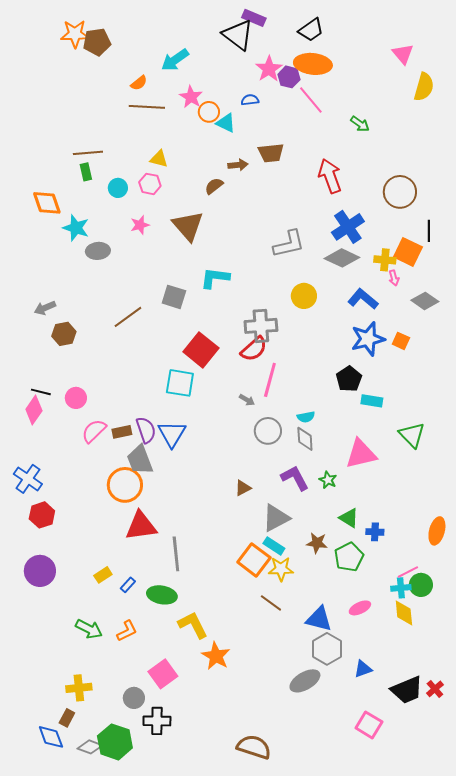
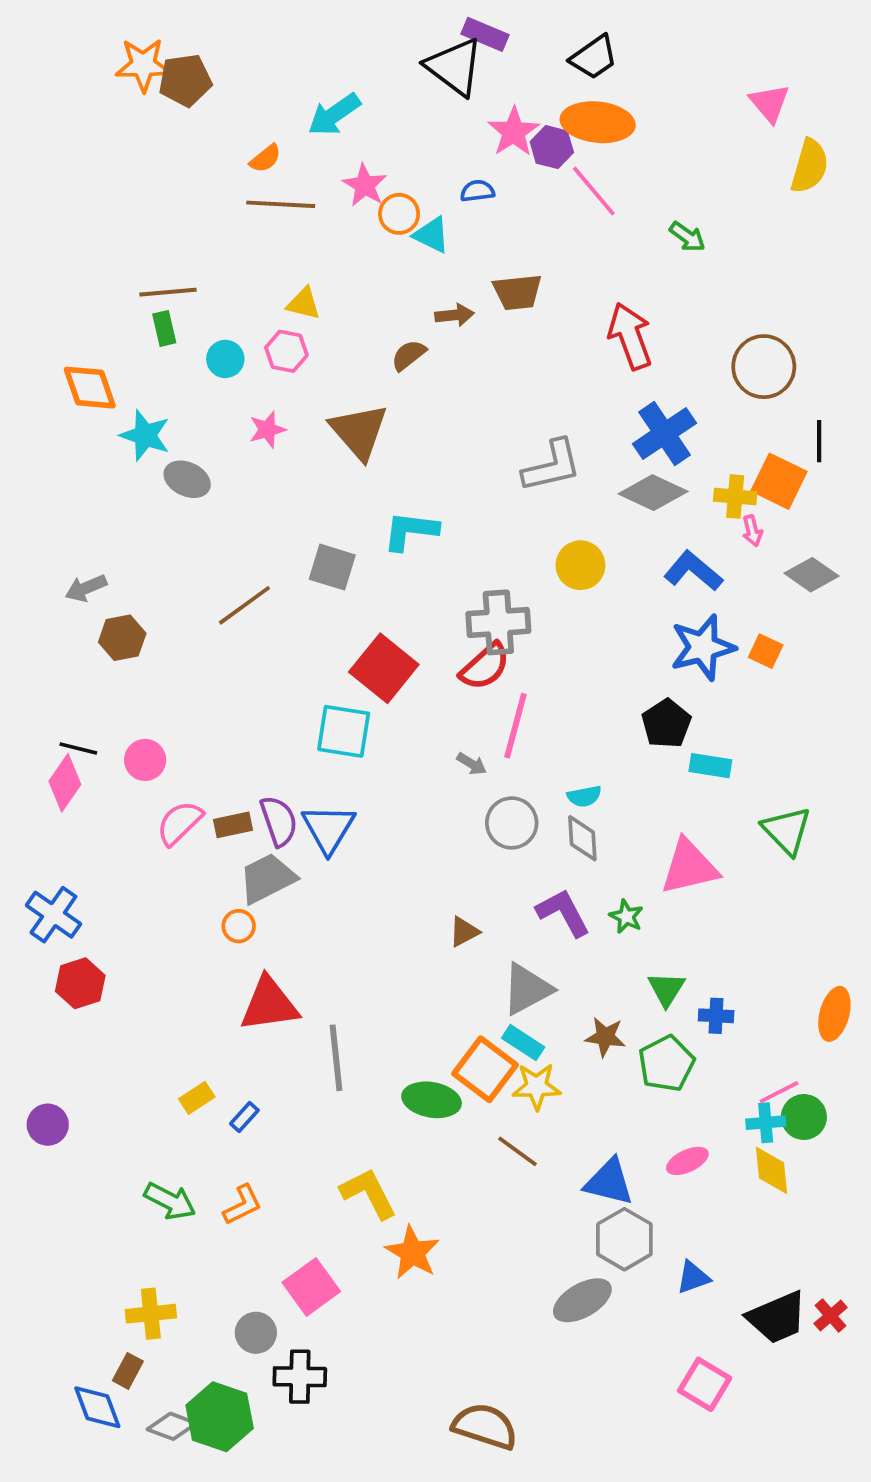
gray ellipse: (98, 251) -> (187, 479), turned 30
gray trapezoid: (140, 460) -> (267, 878), turned 84
orange circle: (125, 485) -> (239, 926), size x0.5
green triangle: (349, 518) -> (666, 989), turned 30
purple circle: (40, 571) -> (48, 1125), moved, size x0.7
green ellipse: (162, 595) -> (432, 1100), moved

